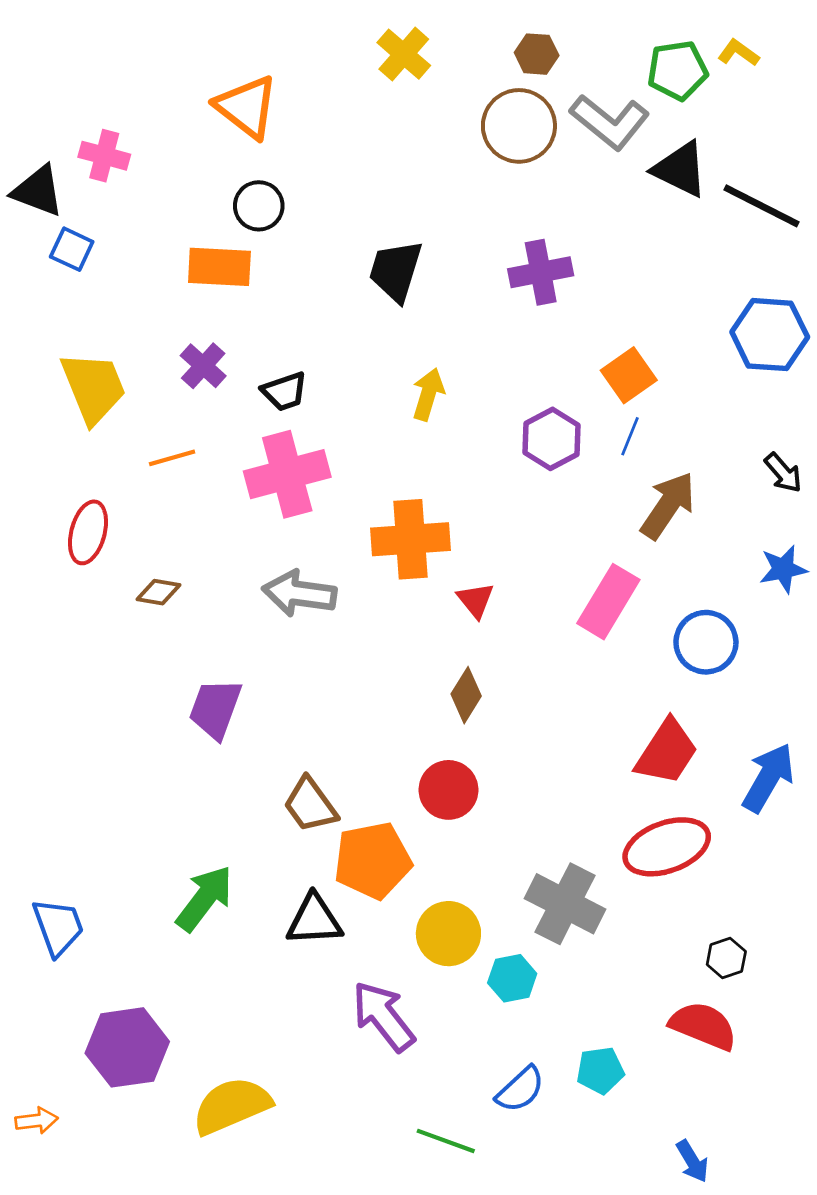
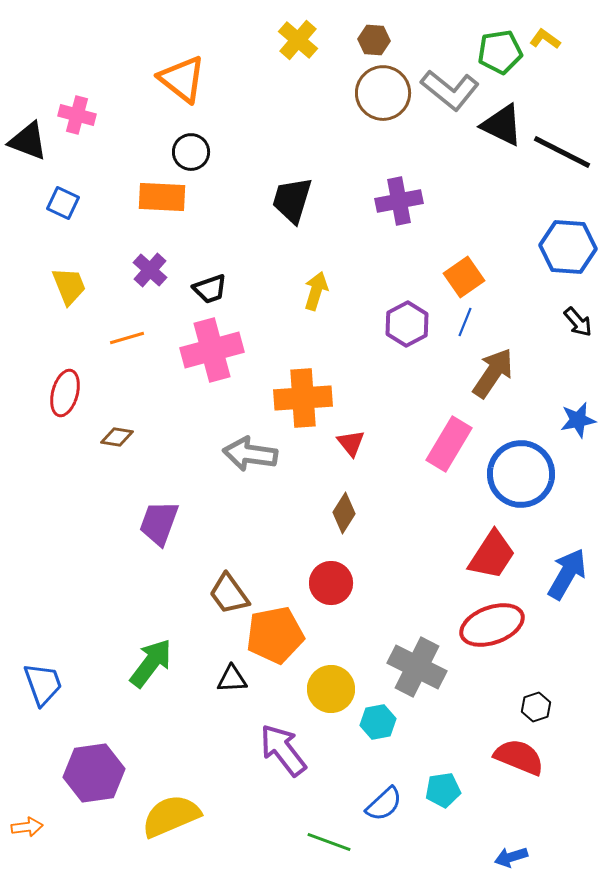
brown hexagon: (537, 54) -> (374, 40), moved
blue square: (72, 249) -> (63, 203), moved
yellow trapezoid: (93, 387) -> (69, 286), size x0.7
black arrow: (783, 473) -> (578, 322), moved
gray arrow: (299, 593) -> (250, 454), moved
blue circle: (706, 642) -> (521, 474), size x1.4
black triangle: (314, 920) -> (232, 679), size x0.7
blue arrow: (692, 1161) -> (511, 857), turned 104

